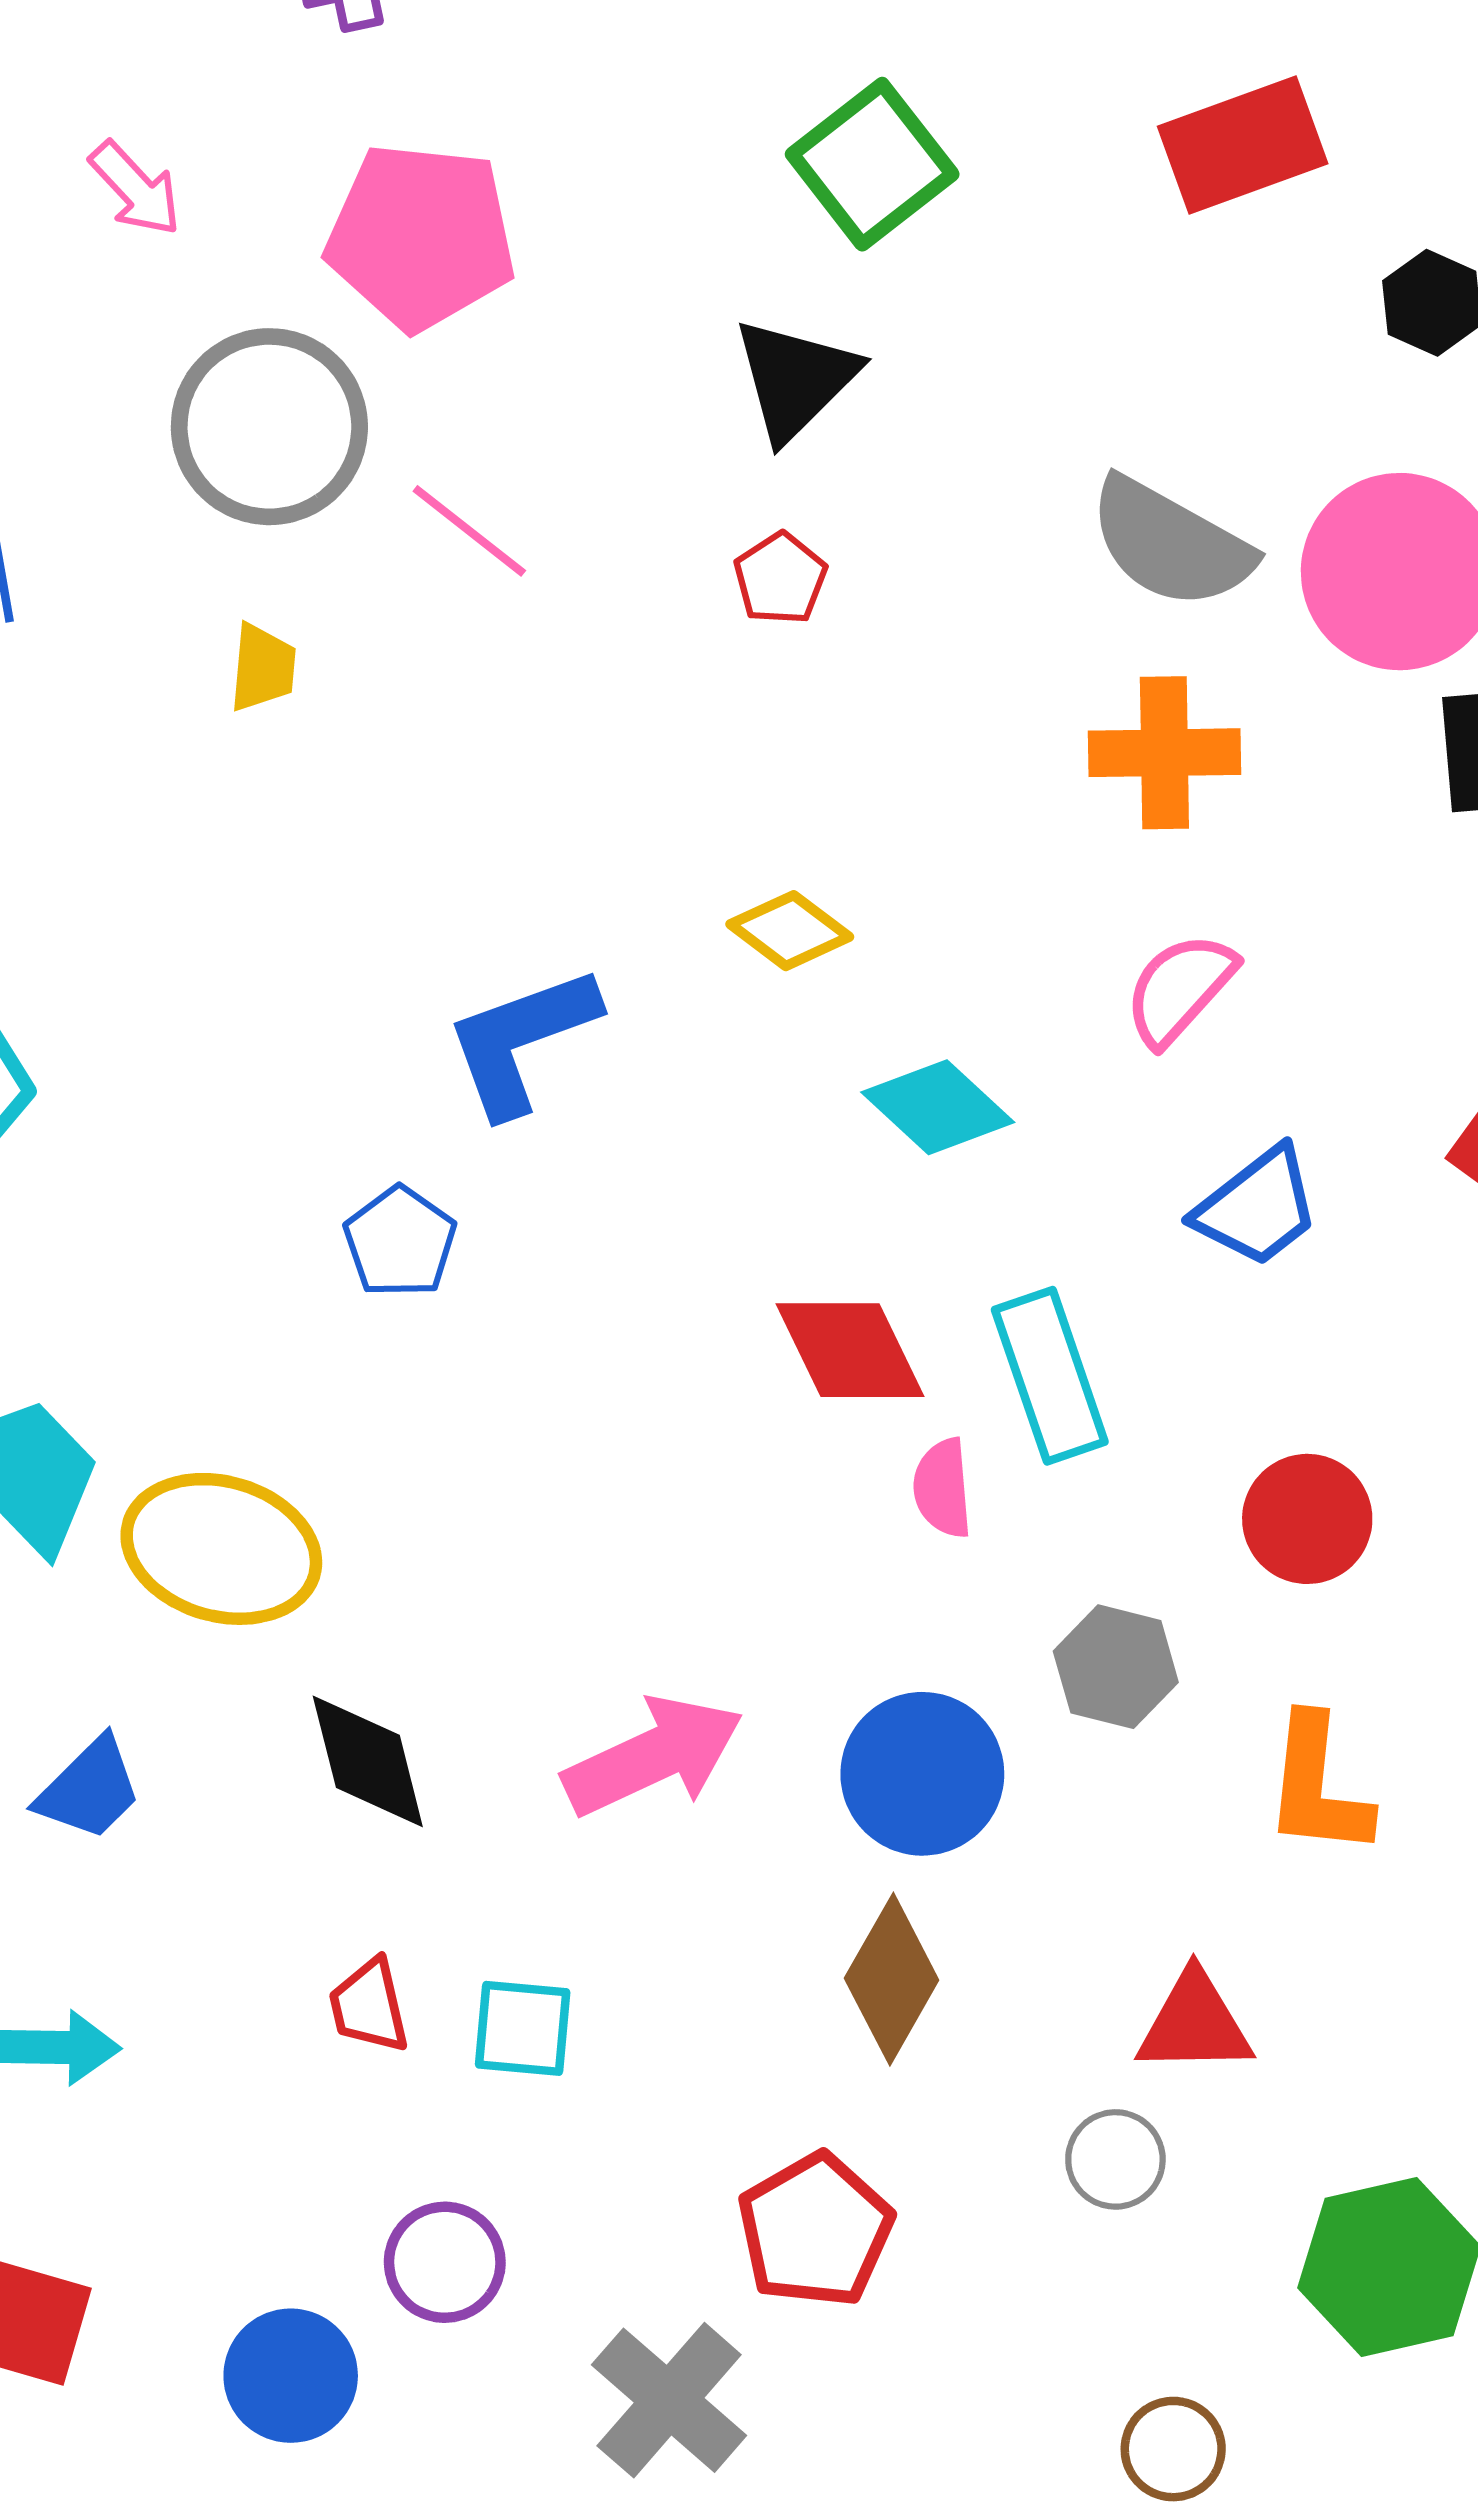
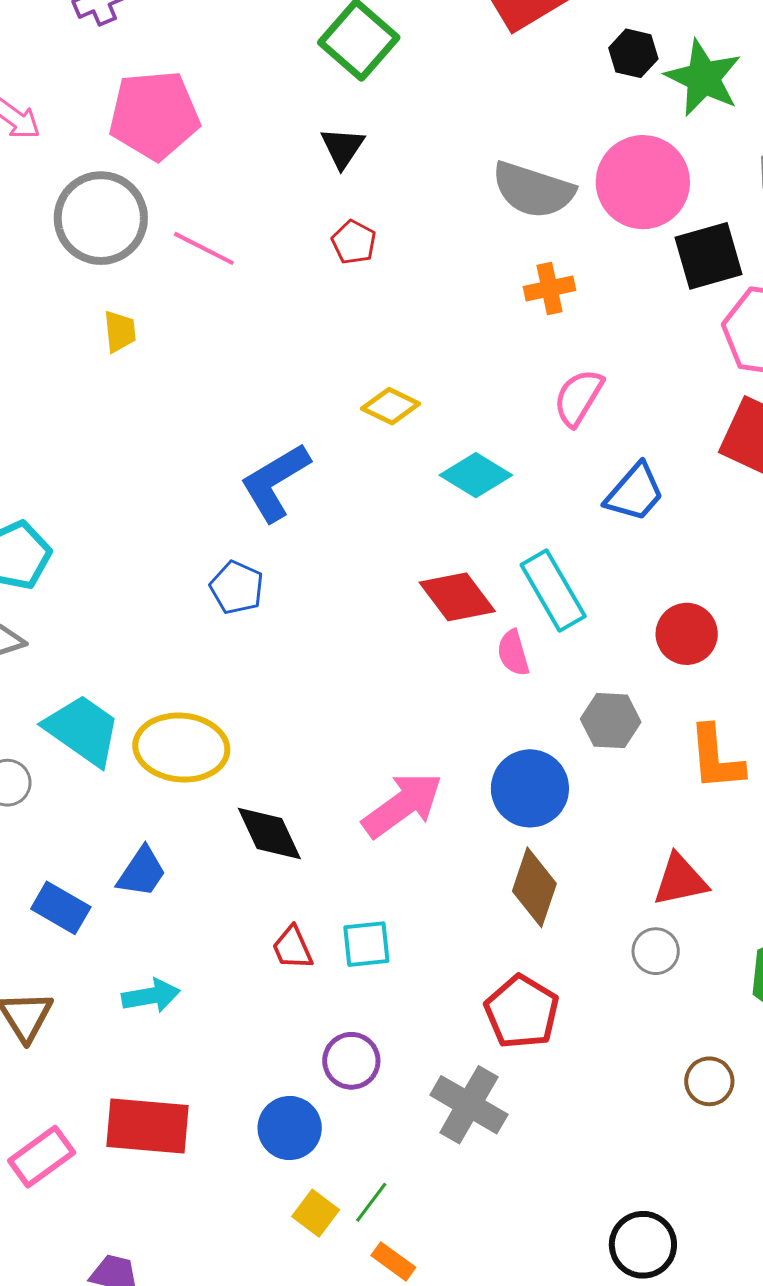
black triangle: (795, 379) -> (342, 148), size x0.7
orange cross: (1164, 753) -> (550, 288), size x0.7

